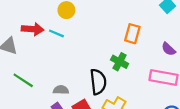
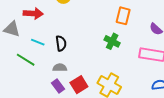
cyan line: (56, 33) -> (38, 42), moved
black semicircle: (98, 82) -> (61, 43), moved, size x0.7

